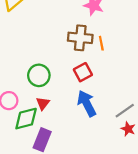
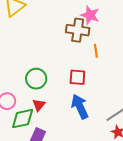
brown cross: (80, 38) -> (78, 30), moved
red square: (83, 72) -> (77, 77), turned 30

